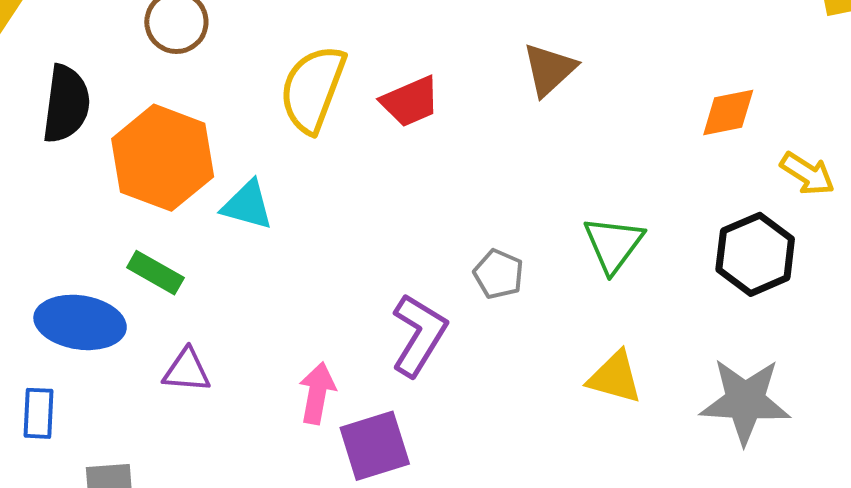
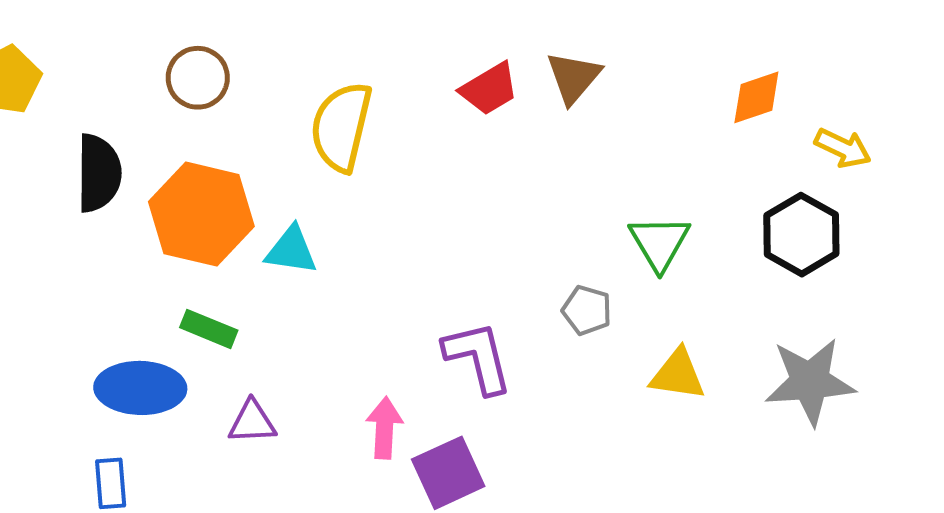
red trapezoid: (410, 102) -> (489, 89), moved
gray pentagon: (499, 274) -> (587, 310), moved
purple L-shape: (419, 335) -> (478, 357), turned -38

